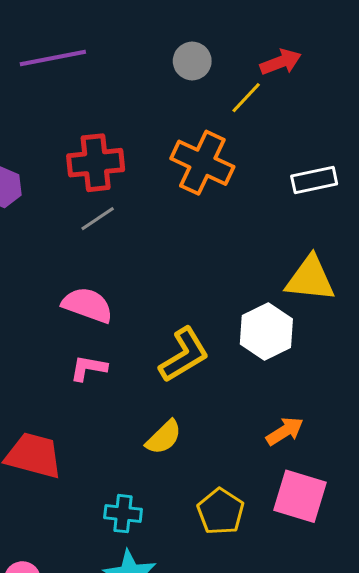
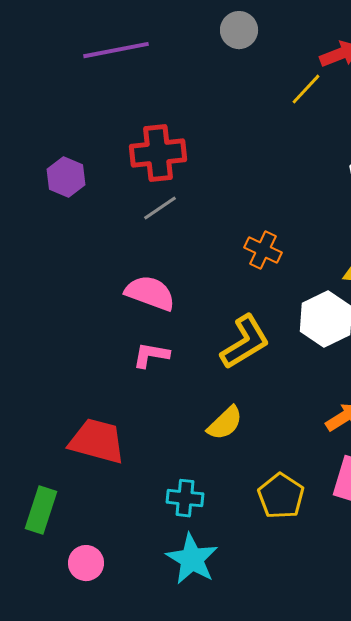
gray circle: (192, 61) -> (239, 30), moved
orange cross: (202, 163) -> (263, 250), moved, size x0.6

